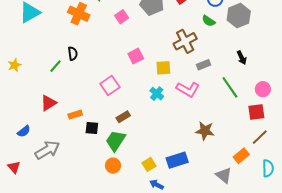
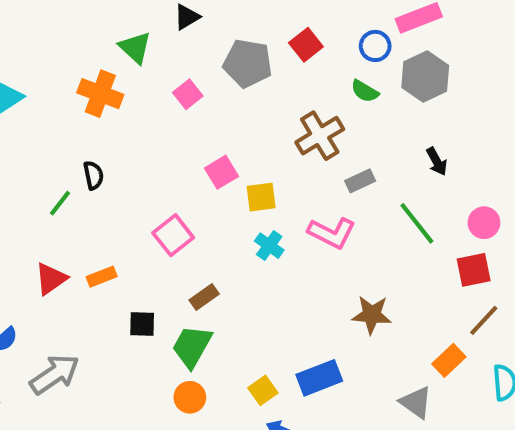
yellow square: (163, 68) -> (261, 197), moved
orange rectangle: (75, 115) -> (102, 277), moved

